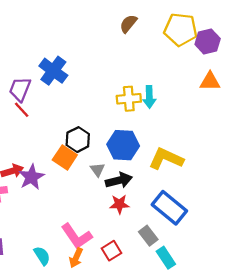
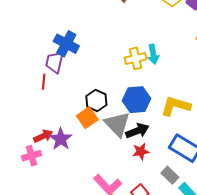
purple trapezoid: (20, 89) -> (54, 62), moved
red line: (22, 110) -> (44, 82), turned 56
orange square: (65, 157) -> (87, 118), turned 30
gray triangle: (98, 170) -> (117, 124), size x2.0

